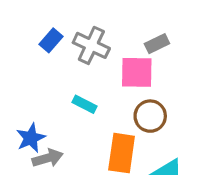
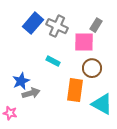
blue rectangle: (51, 40) -> (33, 23), size x1.5
gray rectangle: (157, 44) -> (96, 25), turned -32

